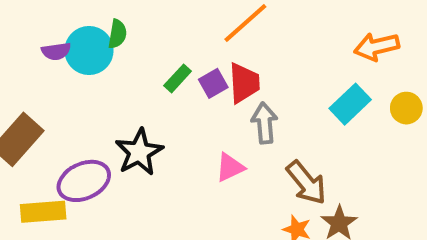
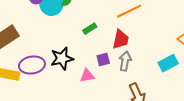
purple square: (213, 83) -> (103, 59), moved
pink triangle: (230, 167) -> (87, 76), moved

